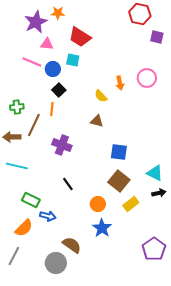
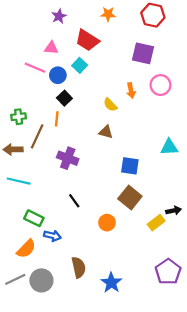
orange star: (58, 13) -> (108, 14), moved
purple star: (36, 22) -> (59, 16), moved, size x0.6
purple square: (157, 37) -> (143, 53), moved, size x1.5
cyan square: (73, 60) -> (80, 65), turned 32
cyan triangle: (155, 173) -> (169, 147), moved, turned -30
yellow rectangle: (131, 204) -> (156, 223), moved
blue star: (102, 228) -> (111, 283), moved
brown semicircle: (72, 245) -> (79, 267), turned 42
gray line: (14, 256) -> (15, 279), turned 36
gray circle: (56, 263) -> (41, 280), moved

